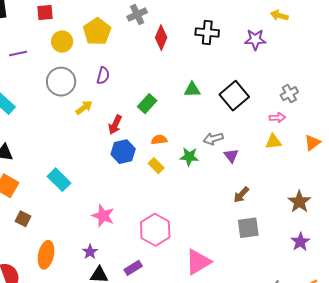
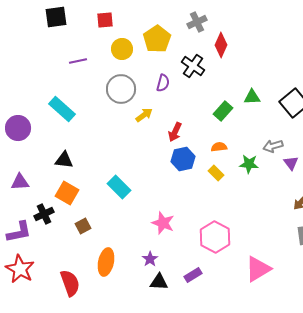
black cross: (207, 33) -> (193, 66), moved, turned 30
green rectangle: (147, 104) -> (223, 111), moved
brown square: (23, 219) -> (83, 226), turned 35

